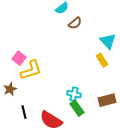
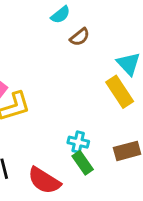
yellow rectangle: (102, 60) -> (120, 92), size x1.5

